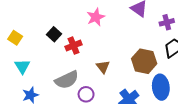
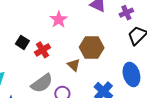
brown hexagon: (144, 61) -> (92, 47), moved

